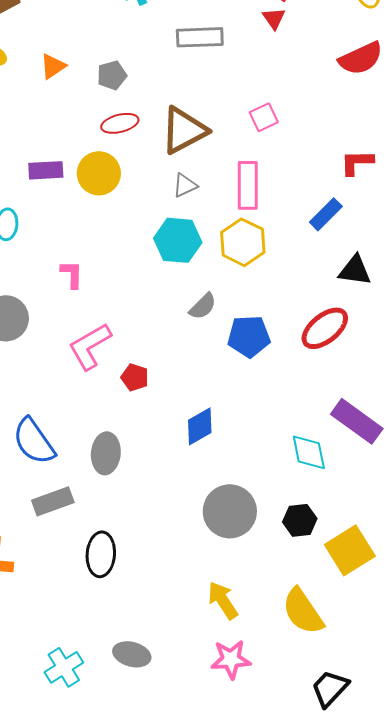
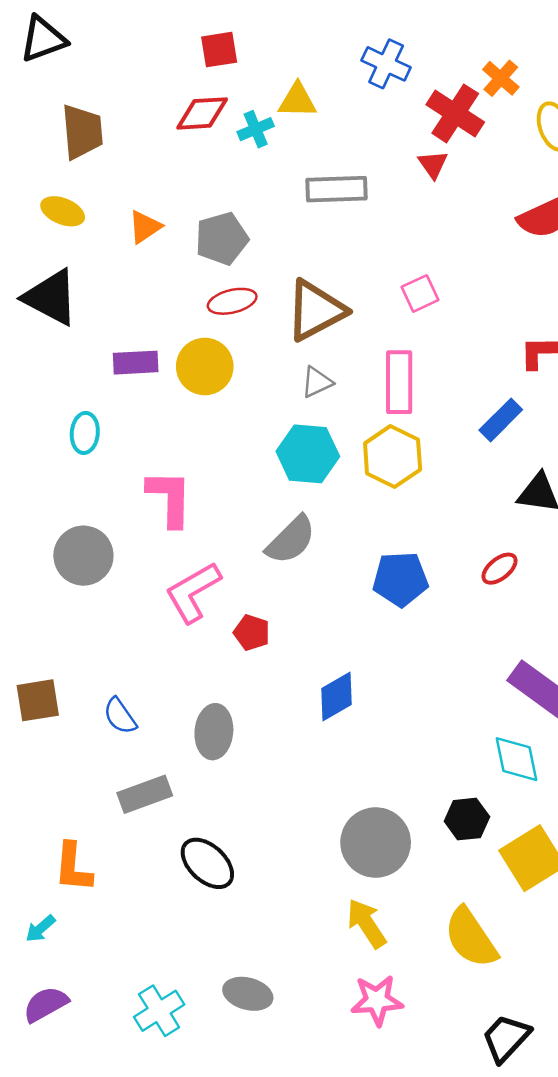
gray pentagon: (112, 75) -> (222, 239), size x1.4
pink L-shape: (72, 274) -> (170, 498), size x1.6
gray semicircle: (203, 306) -> (291, 540), moved, size x1.4
red ellipse: (325, 328) -> (500, 569), size x0.6
blue semicircle: (34, 441) -> (120, 716), size x0.6
cyan diamond: (309, 452) -> (516, 759), moved
gray circle: (230, 511) -> (376, 843), moved
black ellipse: (101, 554) -> (207, 863), turned -51

